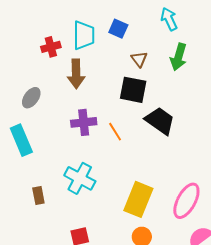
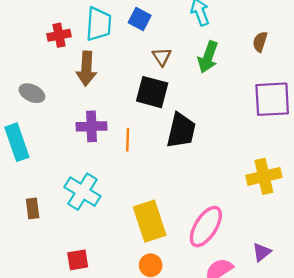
gray ellipse: (31, 98) -> (32, 93), turned 75
black trapezoid: (160, 121) -> (181, 131), turned 64
orange line: (115, 132) -> (128, 140), turned 30
yellow rectangle: (138, 199) -> (150, 221), turned -44

